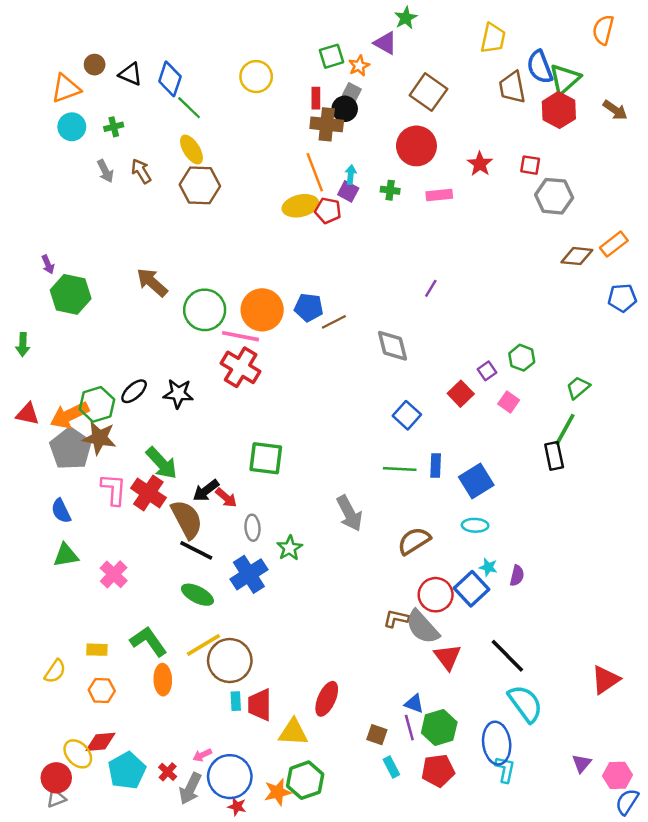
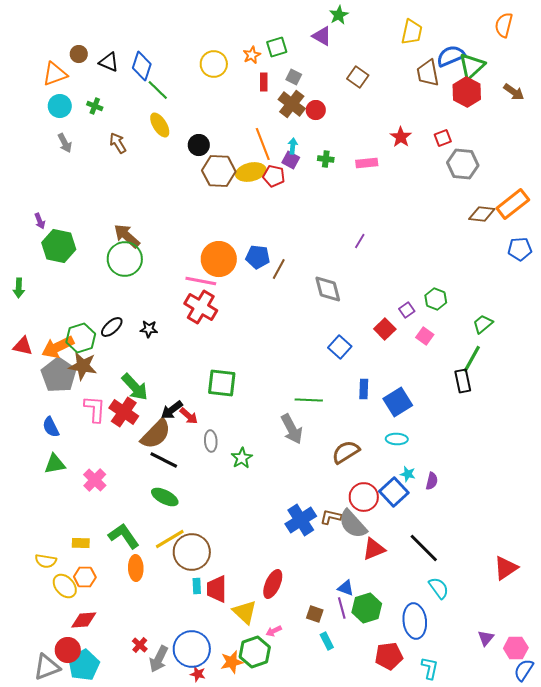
orange star: (359, 66) -> (252, 55), moved
blue semicircle: (540, 67) -> (451, 56), turned 88
brown square: (428, 92) -> (358, 77), size x0.7
black circle: (345, 109) -> (199, 145), moved
brown cross: (327, 124) -> (292, 104), moved, turned 32
green cross: (114, 127) -> (95, 106), turned 35
red circle: (416, 146) -> (316, 110), moved, size x0.6
red square: (530, 165) -> (443, 138), turned -30
gray arrow: (105, 171) -> (65, 143), moved
brown hexagon: (200, 185) -> (219, 171), moved
orange rectangle: (614, 244) -> (513, 204), size x1.4
green circle: (205, 310) -> (125, 259), moved
brown line: (334, 322) -> (279, 269), turned -35
black star: (178, 394) -> (149, 329), size x0.7
green line: (400, 469) -> (309, 400), moved
brown semicircle: (187, 519) -> (156, 434), turned 72
blue cross: (249, 574) -> (301, 520), moved
red triangle: (448, 657) -> (374, 549), turned 45
yellow semicircle: (55, 671) -> (46, 561), turned 65
cyan semicircle: (525, 704) -> (439, 588), size x0.7
yellow triangle: (293, 732) -> (245, 612), turned 40
yellow ellipse: (78, 754) -> (65, 586), moved
pink arrow: (202, 755) -> (274, 631), moved
cyan L-shape: (505, 769) -> (430, 668), moved
cyan pentagon: (127, 771) -> (84, 665), moved
red pentagon: (438, 771) -> (389, 656), moved
red circle: (56, 778) -> (68, 650), moved
gray triangle: (56, 798) -> (47, 667), size x1.6

